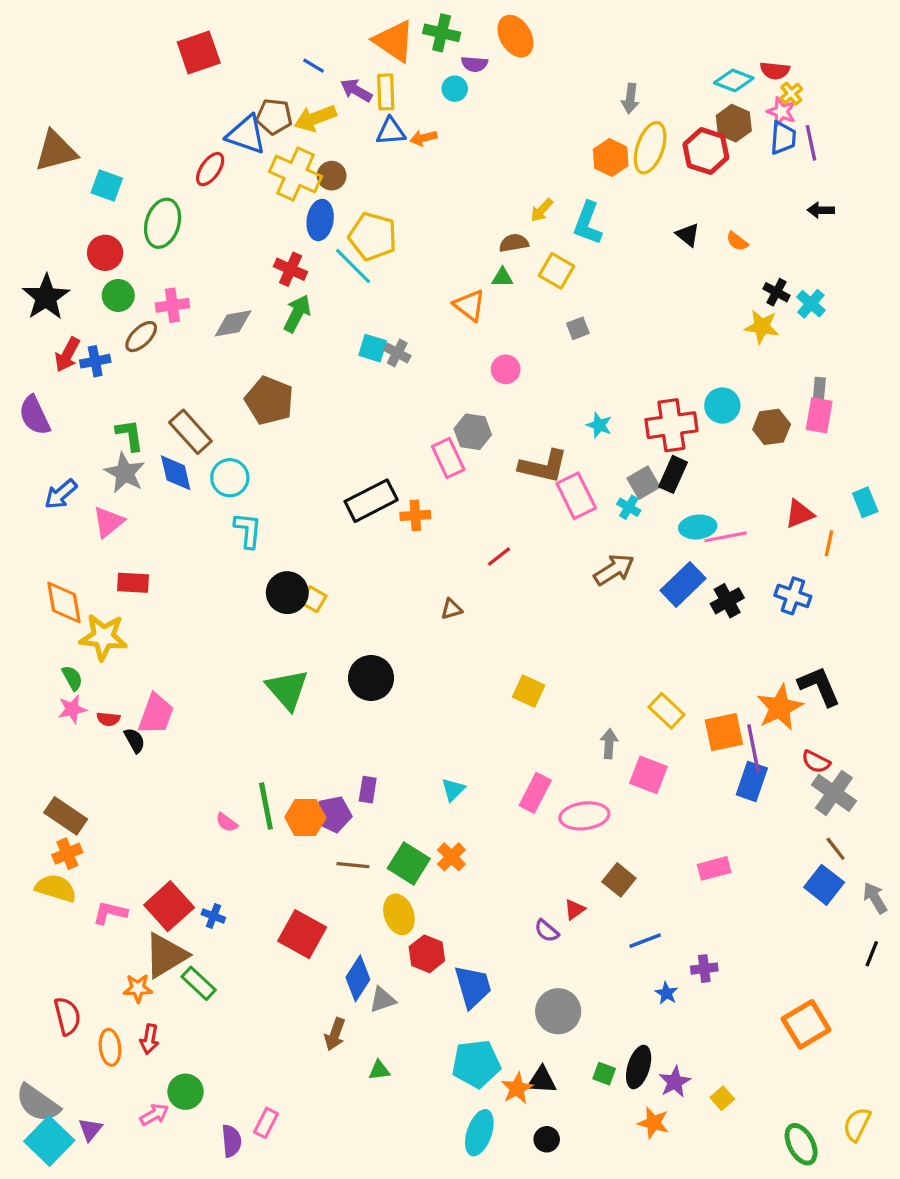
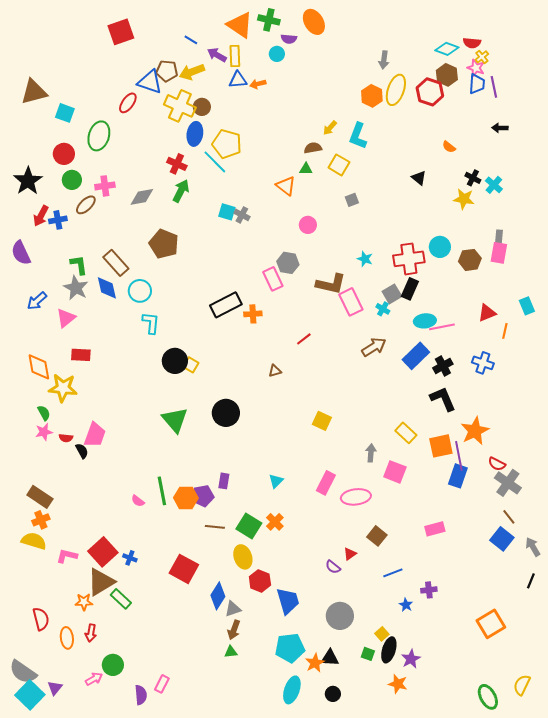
black triangle: (688, 235) -> (419, 178), moved
black L-shape: (819, 686) -> (443, 399), moved
brown arrow: (335, 1034) -> (234, 630), moved
yellow square: (722, 1098) -> (382, 634), moved

